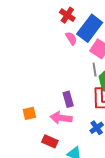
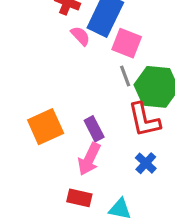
orange square: (29, 113) -> (46, 127), moved, size x1.6
pink arrow: (61, 118) -> (89, 159), turned -60

